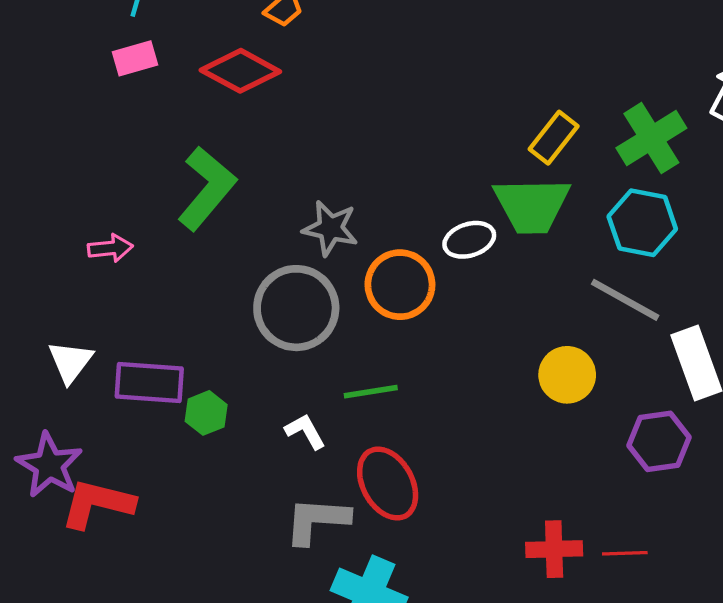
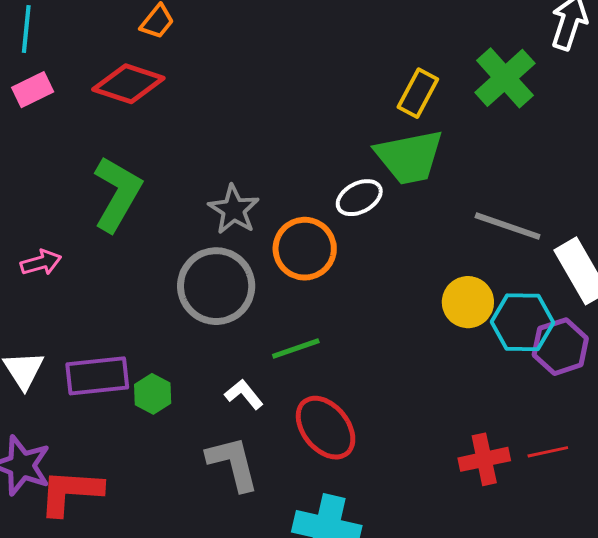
cyan hexagon: (642, 223) -> (522, 322), moved
gray star: (330, 228) -> (234, 210), turned 30
gray L-shape: (317, 520) -> (233, 463), moved, turned 82

